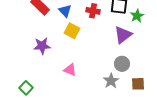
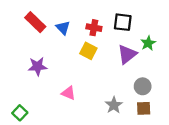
green star: (137, 16) -> (148, 43), moved
yellow square: (72, 31) -> (88, 51), moved
gray circle: (122, 64) -> (143, 86), moved

